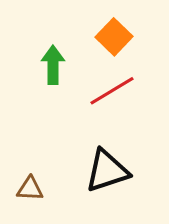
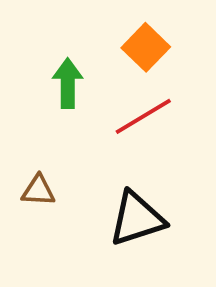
brown triangle: (30, 189) -> (38, 191), moved

